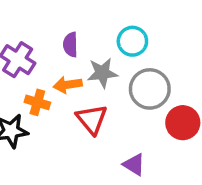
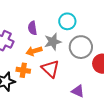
orange cross: (37, 102) -> (23, 70), moved

